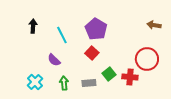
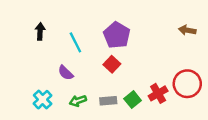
red circle: (147, 59) -> (187, 84), moved
green square: (109, 74) -> (133, 100), moved
red cross: (130, 77) -> (158, 93), turned -35
green arrow: (64, 83) -> (78, 101), turned -104

